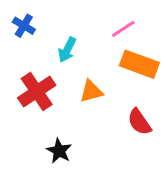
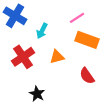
blue cross: (24, 26) -> (15, 16), size x1.6

